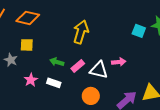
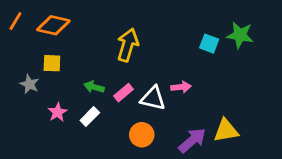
white rectangle: (54, 83) -> (90, 116), turned -64

